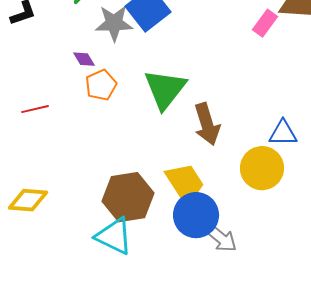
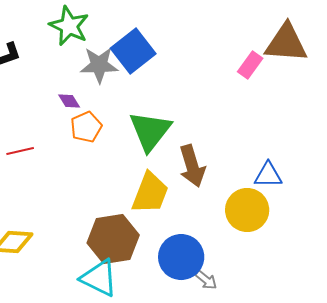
yellow trapezoid: (185, 183) -> (150, 193), moved, turned 54
gray arrow: (221, 238) -> (206, 280), size x0.7

